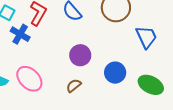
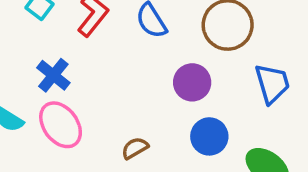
blue cross: (20, 34) -> (53, 75), moved
purple circle: (80, 55) -> (192, 82), moved

